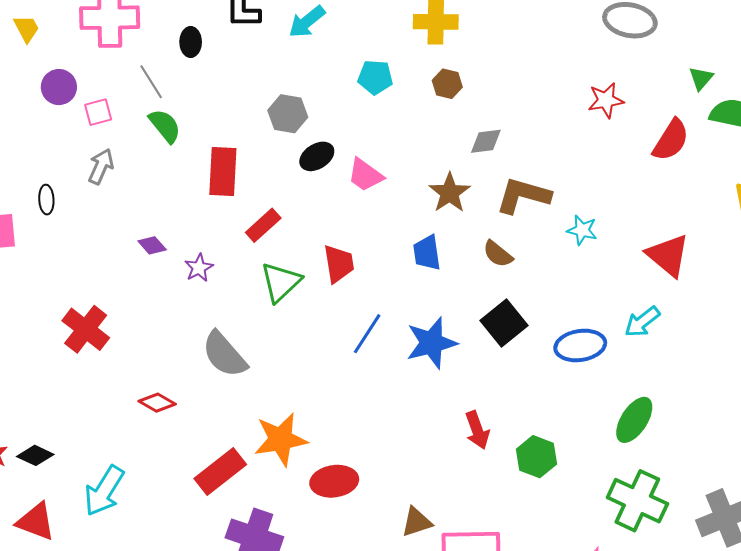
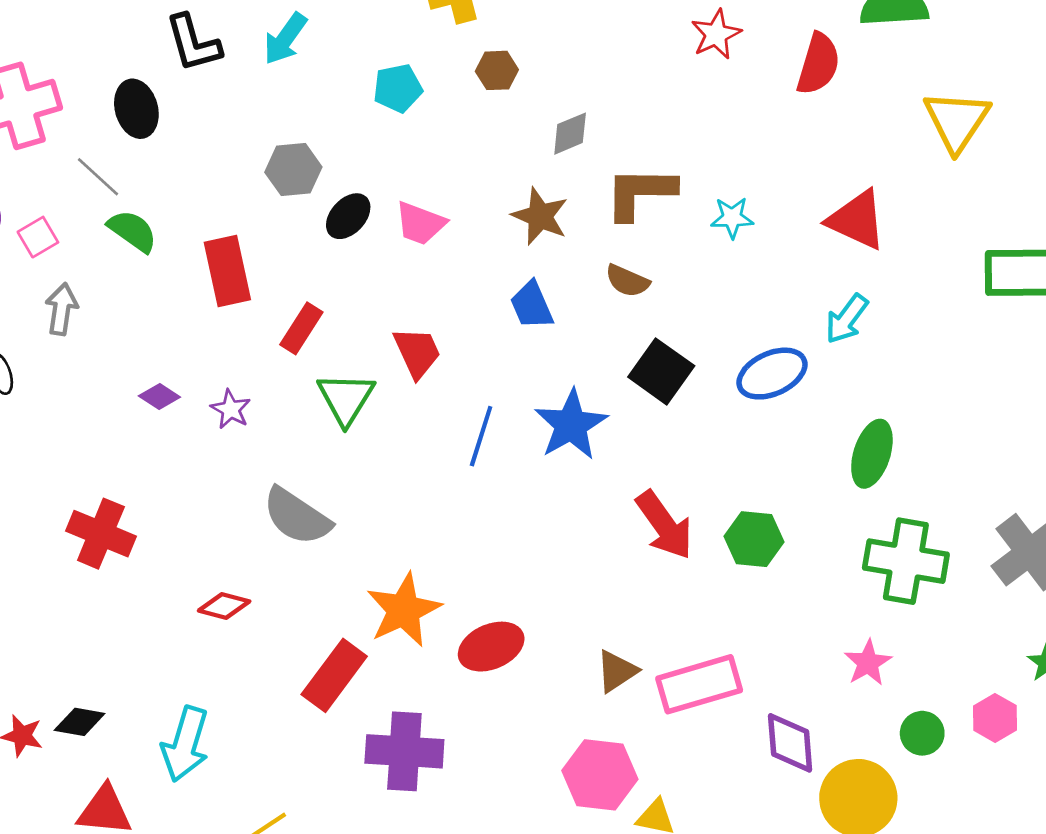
black ellipse: (191, 42) -> (136, 109), size x1.4
red arrow: (477, 430) -> (664, 525), size x1.4

